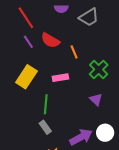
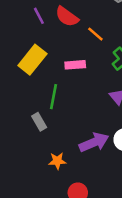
orange line: (74, 52) -> (95, 34), turned -32
gray rectangle: (45, 127) -> (39, 122), moved

